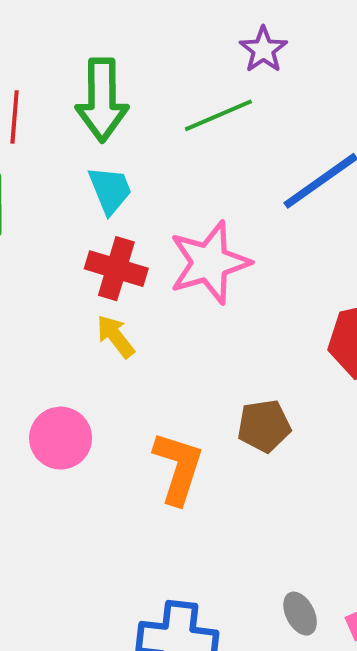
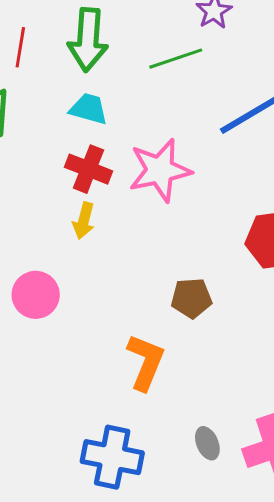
cyan trapezoid: (110, 190) -> (89, 109), turned -57
yellow arrow: (115, 336) -> (84, 221), turned -132
orange L-shape: (178, 468) -> (146, 362), moved

